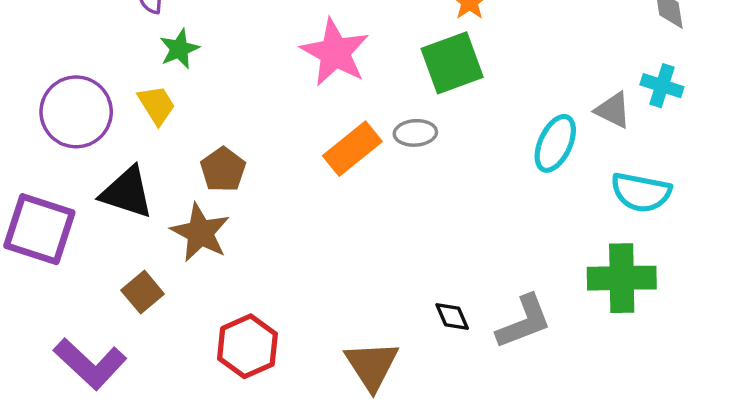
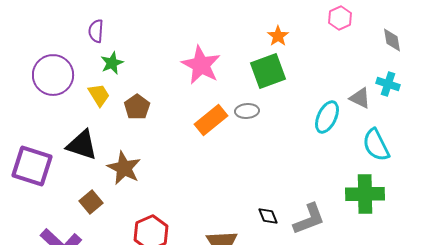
purple circle: (76, 112) -> (53, 75), moved
brown pentagon: (223, 170) -> (137, 107), moved
cyan semicircle: (641, 192) -> (376, 145), turned 52

